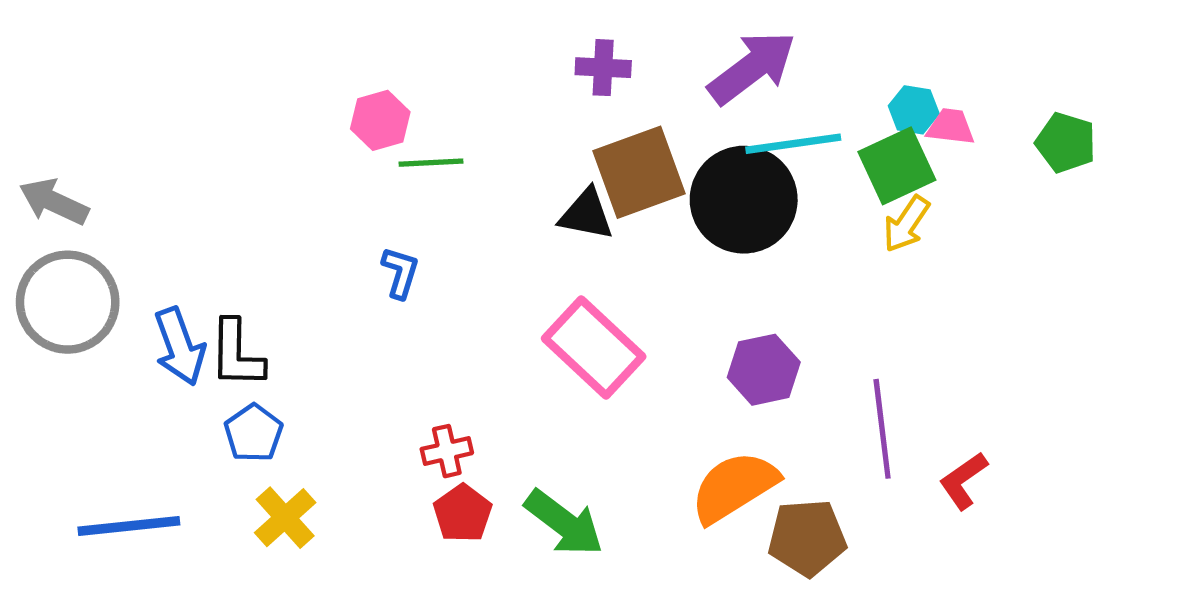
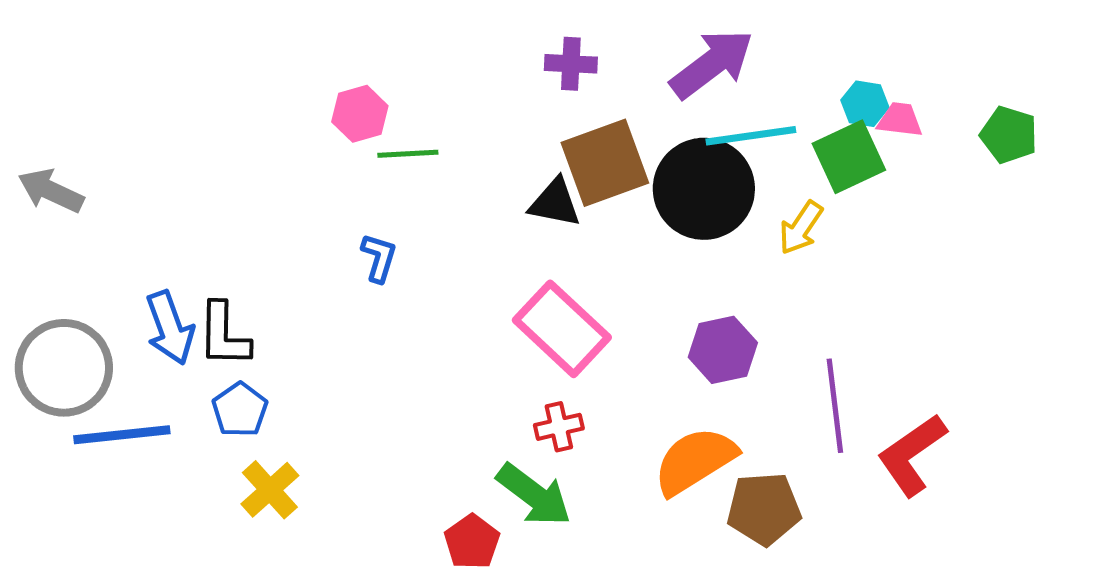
yellow arrow: (906, 224) -> (801, 228), moved
gray circle: (68, 302) -> (64, 368), moved
red cross: (447, 451) -> (559, 427), moved
red L-shape: (963, 481) -> (912, 455), size x1.5
red pentagon: (463, 513) -> (472, 542), moved
blue line: (129, 526) -> (122, 435), moved

